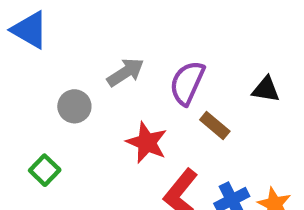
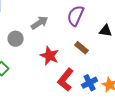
purple semicircle: (187, 83) -> (76, 16), moved

